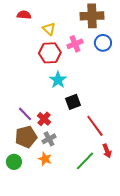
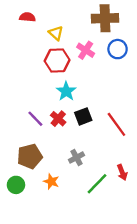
pink cross: (75, 44) -> (86, 50), turned -35
purple line: (25, 114) -> (35, 119), moved
red cross: (44, 119) -> (58, 119), moved
red line: (95, 126) -> (116, 124), moved
gray cross: (49, 139) -> (76, 158), moved

